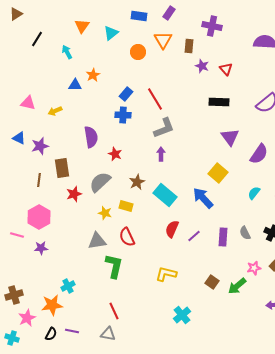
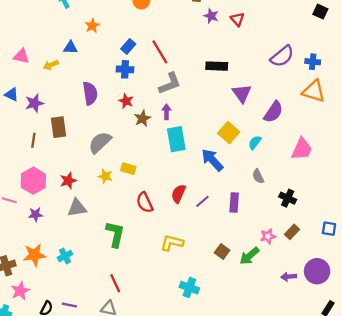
blue triangle: (75, 85) -> (70, 48), moved
black rectangle: (219, 102) -> (217, 66), moved
red star: (115, 154) -> (126, 101), moved
brown star: (137, 182) -> (142, 118), moved
cyan semicircle: (254, 193) -> (255, 142), moved
red star: (74, 194) -> (68, 181), moved
cyan rectangle: (165, 195) -> (176, 139), moved, turned 40
gray semicircle: (245, 233) -> (258, 176), moved
red semicircle: (127, 237) -> (145, 202), moved
gray triangle: (97, 241) -> (77, 208), moved
orange star: (52, 305) -> (34, 255), moved
cyan cross: (182, 315) -> (189, 288), turned -30

